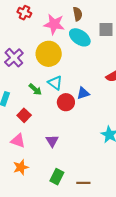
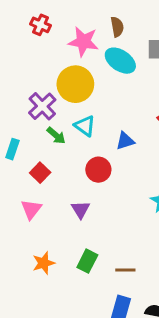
purple cross: (14, 58) -> (42, 106), moved
red circle: (66, 102) -> (98, 170), moved
pink triangle: (18, 141) -> (31, 209), turned 49
orange star: (21, 167) -> (44, 263), moved

